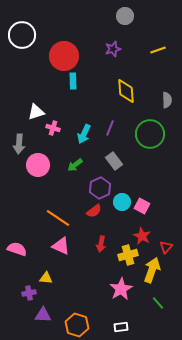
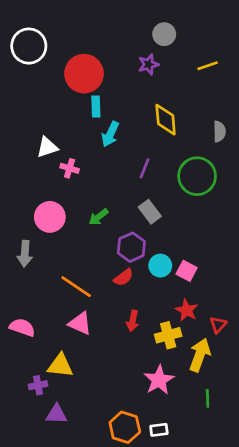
gray circle: (125, 16) -> (164, 34), moved
cyan arrow: (84, 134) -> (110, 134), moved
gray arrow: (19, 144) -> (25, 254), moved
yellow triangle: (46, 278) -> (60, 365), size x1.5
green line: (158, 303) -> (208, 398), turned 40
orange hexagon: (77, 325) -> (125, 427), moved

